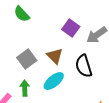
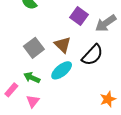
black semicircle: (84, 66) -> (92, 55), turned -120
green arrow: (25, 88) -> (32, 78), turned -63

